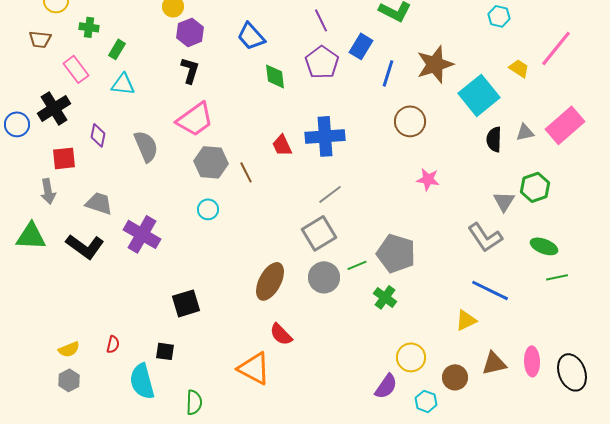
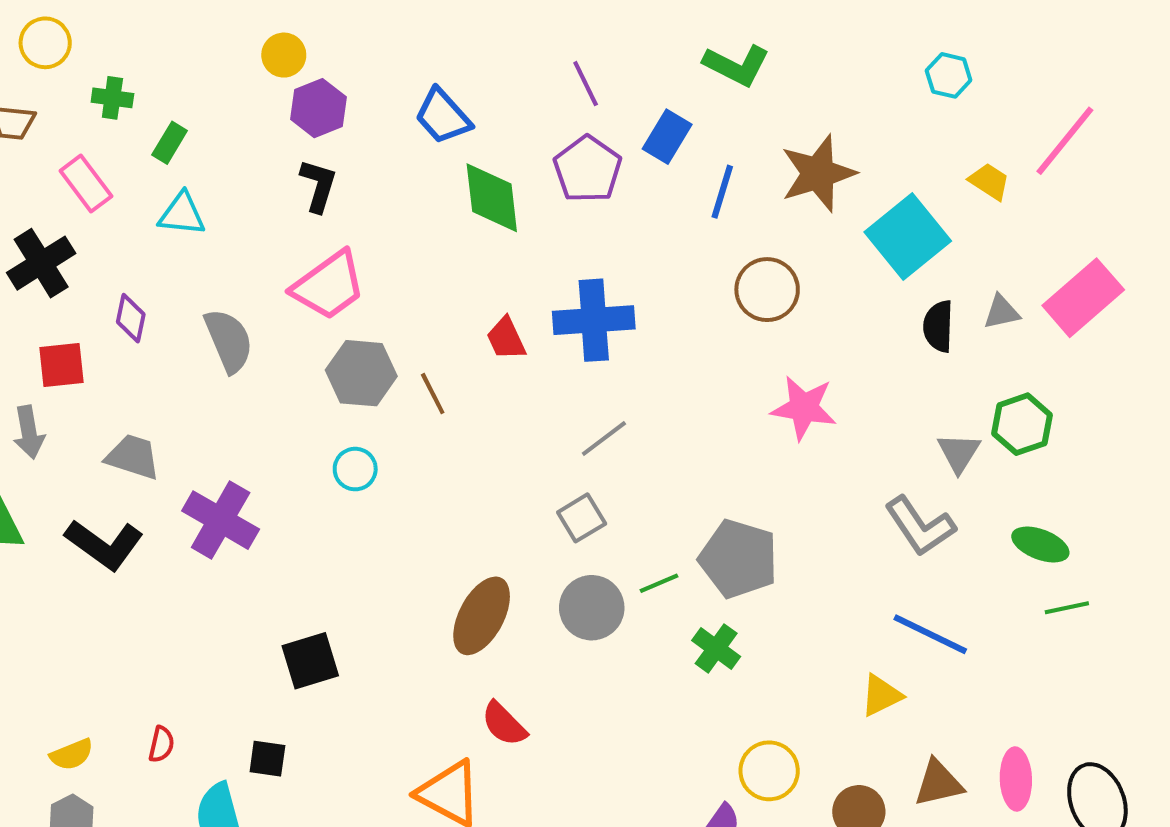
green diamond: (275, 76) -> (492, 198), size x1.4
pink star: (428, 179) -> (804, 408), size x1.4
gray square: (319, 233) -> (582, 518), size x0.7

